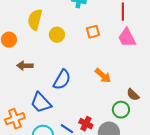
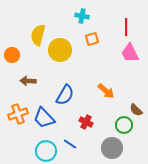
orange square: (93, 32) -> (92, 39), moved
yellow circle: (57, 35) -> (60, 50), size x1.5
orange cross: (15, 119) -> (18, 114), moved
red cross: (86, 124) -> (86, 122), moved

